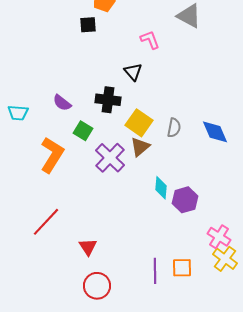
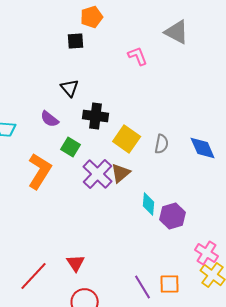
black triangle: (133, 72) -> (70, 88), moved
brown triangle: (140, 147) -> (121, 173), moved
red line: (46, 222) -> (34, 276), moved
purple line: (155, 271) -> (143, 287), turned -30

